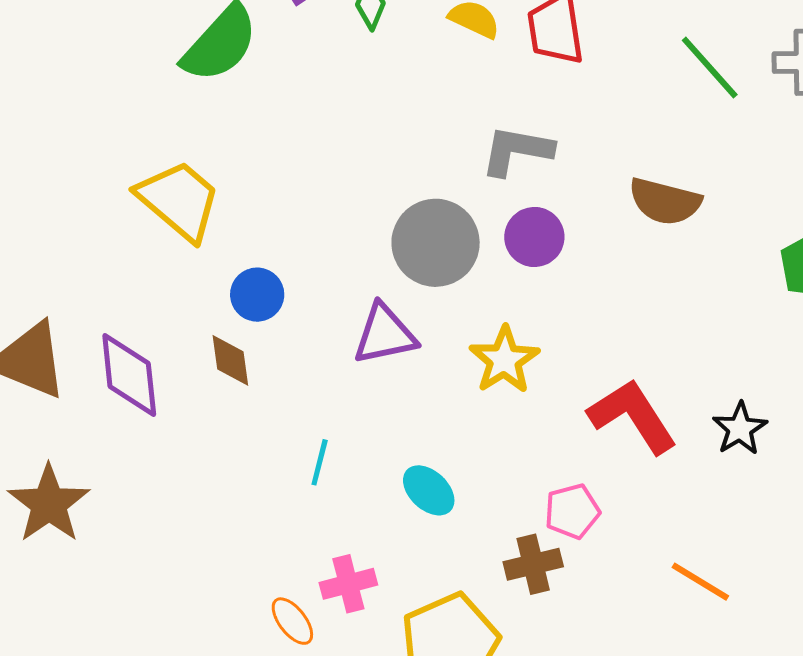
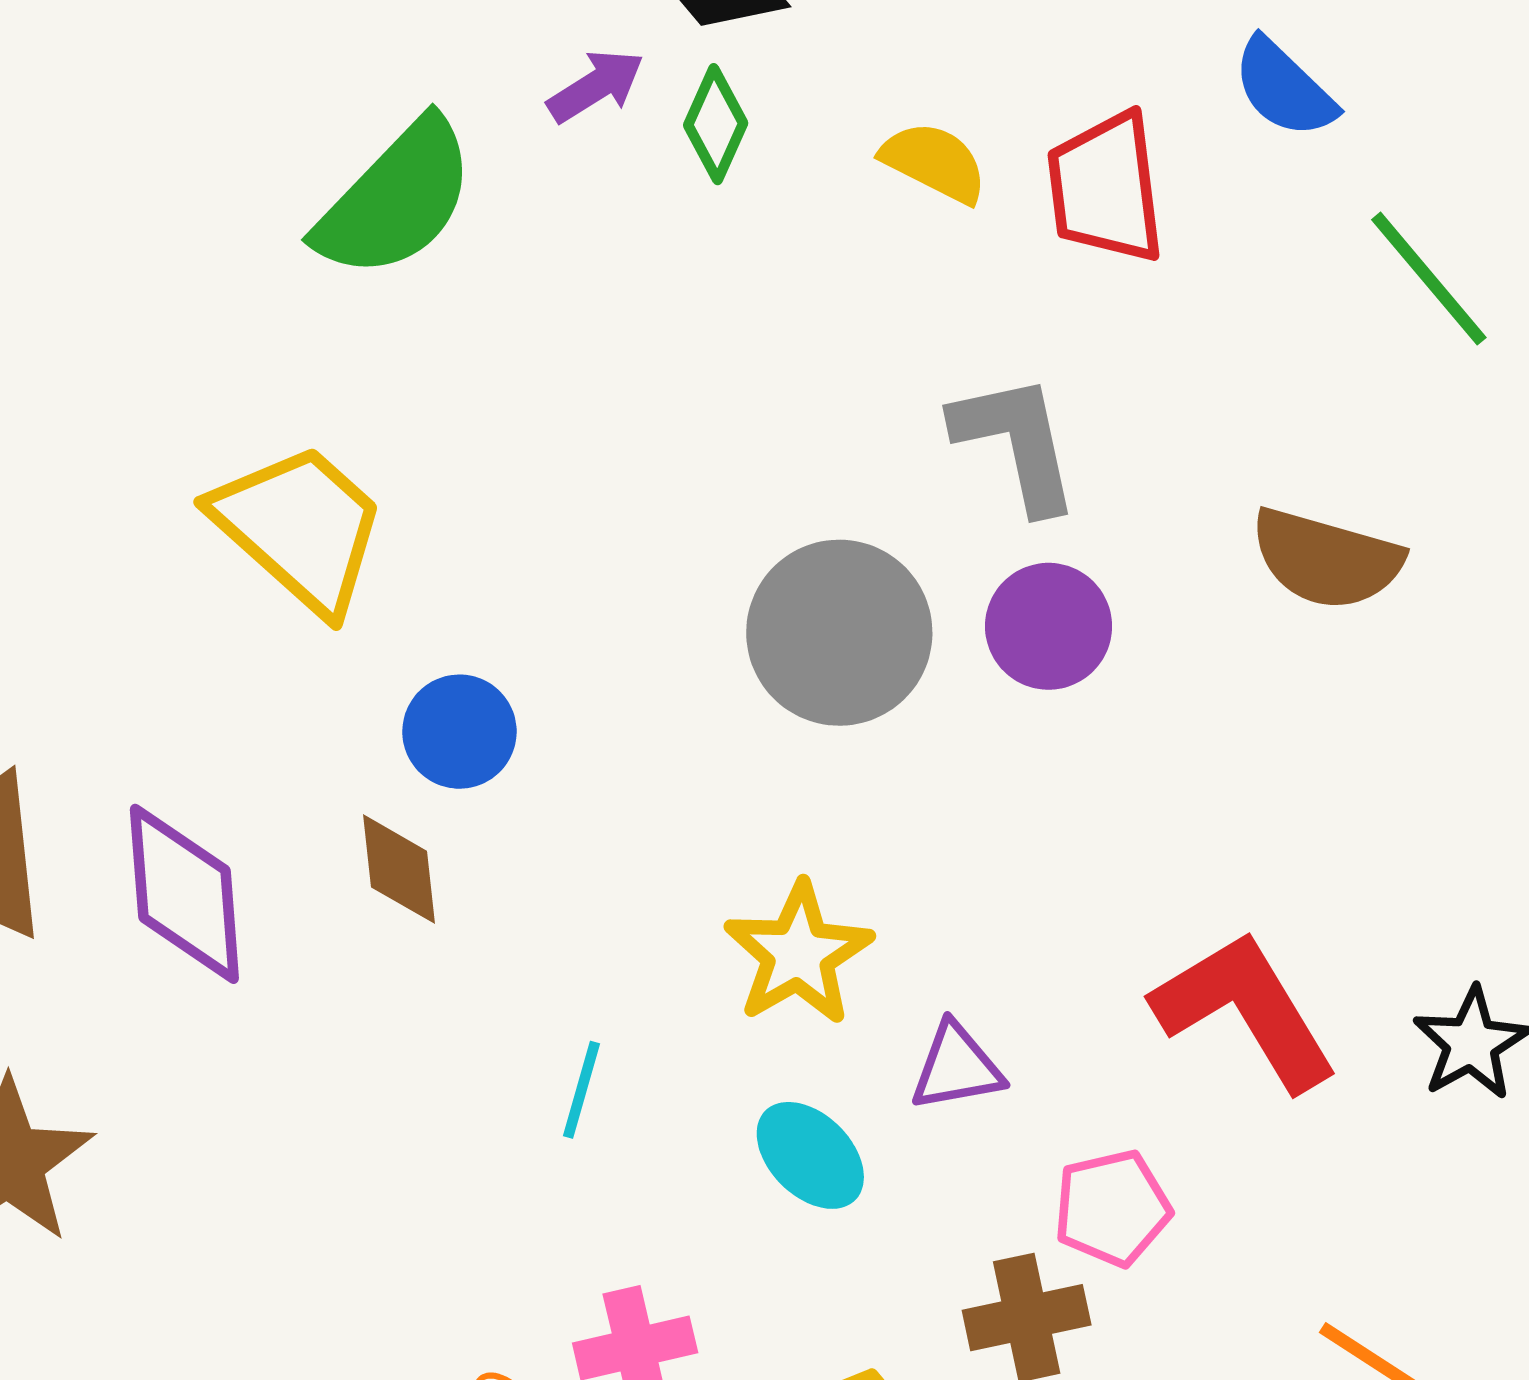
gray L-shape: (517, 151) -> (1016, 443), turned 66
purple triangle: (385, 334) -> (957, 1067), moved, size x0.7
yellow star: (504, 360) -> (798, 954), moved

